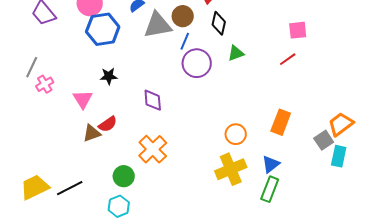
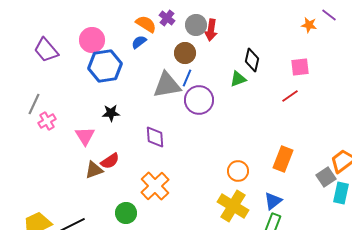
black diamond: (219, 23) -> (252, 60), moved
gray triangle: (158, 25) -> (167, 85), moved
green triangle: (236, 53) -> (238, 79), moved
yellow cross: (231, 169) -> (233, 206), turned -36

